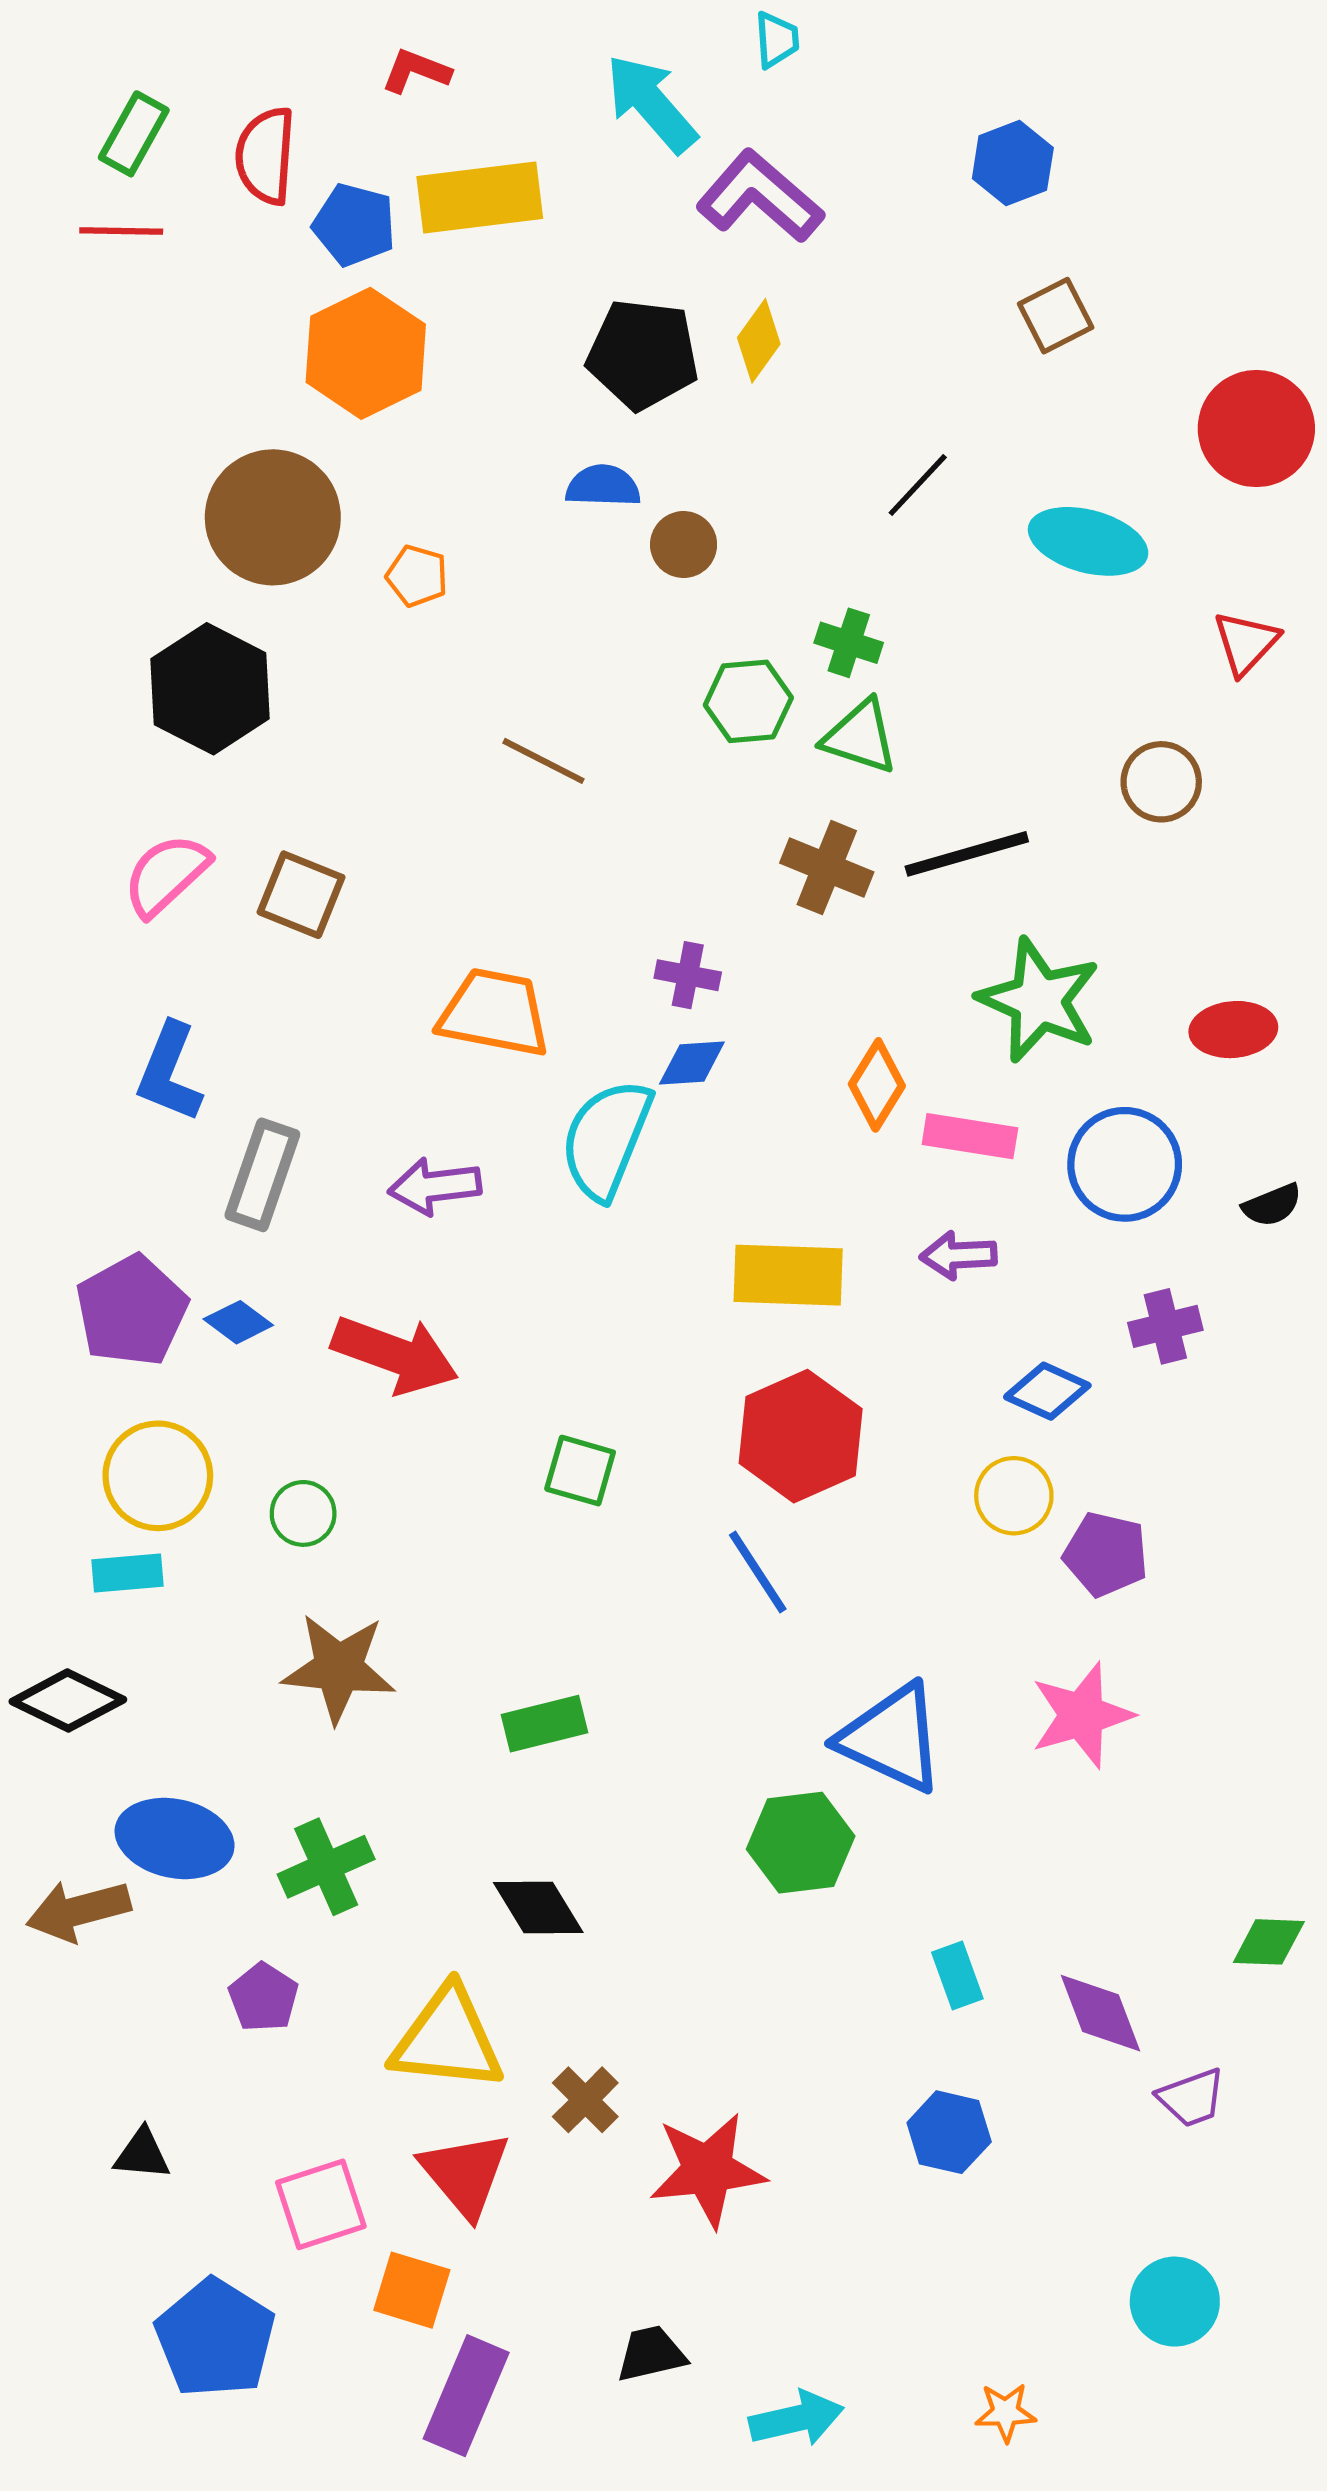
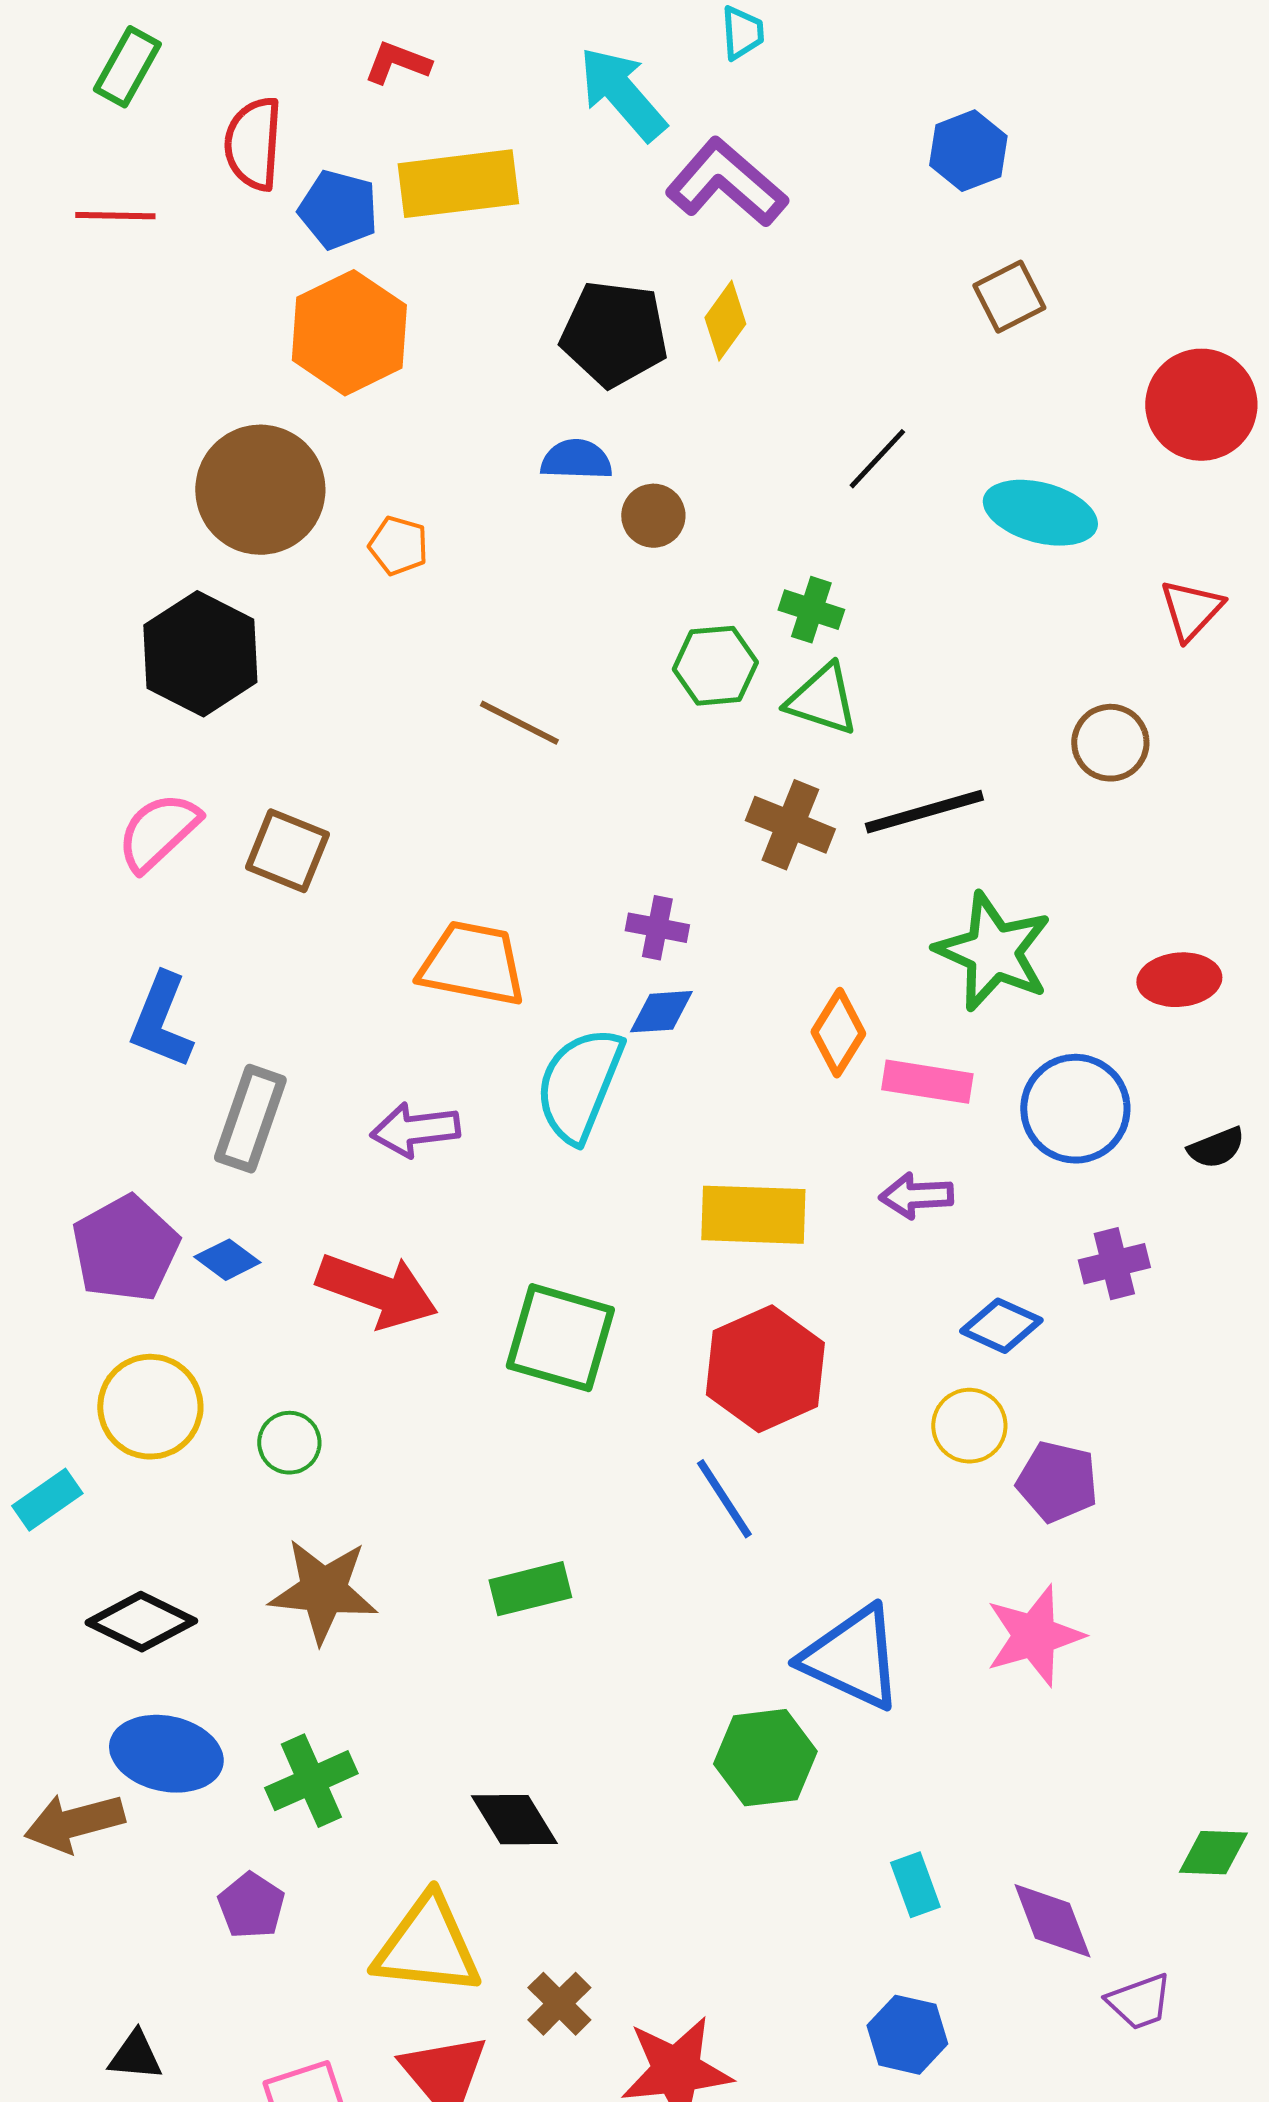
green rectangle: (134, 134) -> (127, 67), moved
green square: (580, 1471) -> (560, 1338), moved, size x1.6
cyan rectangle: (128, 1573) -> (47, 1500), moved, turned -30
black diamond: (68, 1701) -> (141, 1622), moved
green rectangle: (545, 1724) -> (530, 1589), moved

